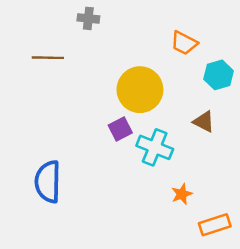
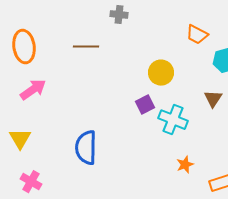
yellow circle: (140, 90) -> (161, 73), size x0.7
brown triangle: (204, 122) -> (213, 99), turned 36
orange star: (182, 194) -> (185, 165), moved

